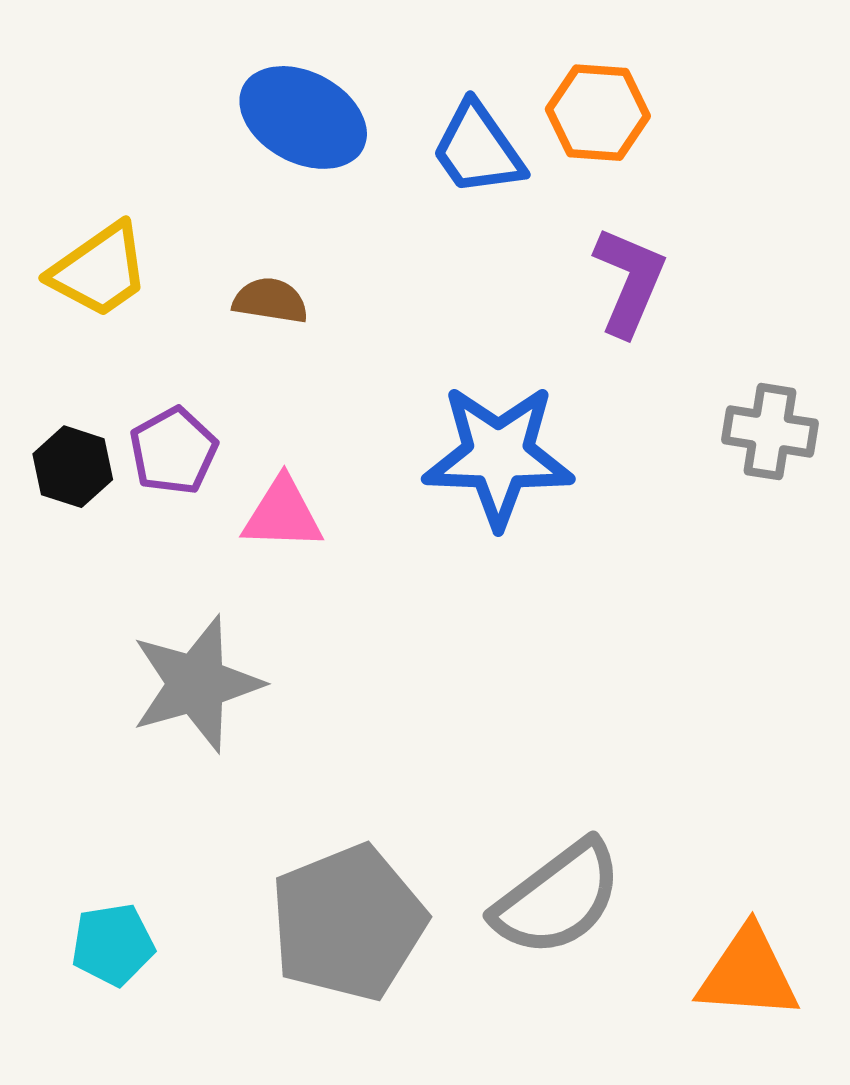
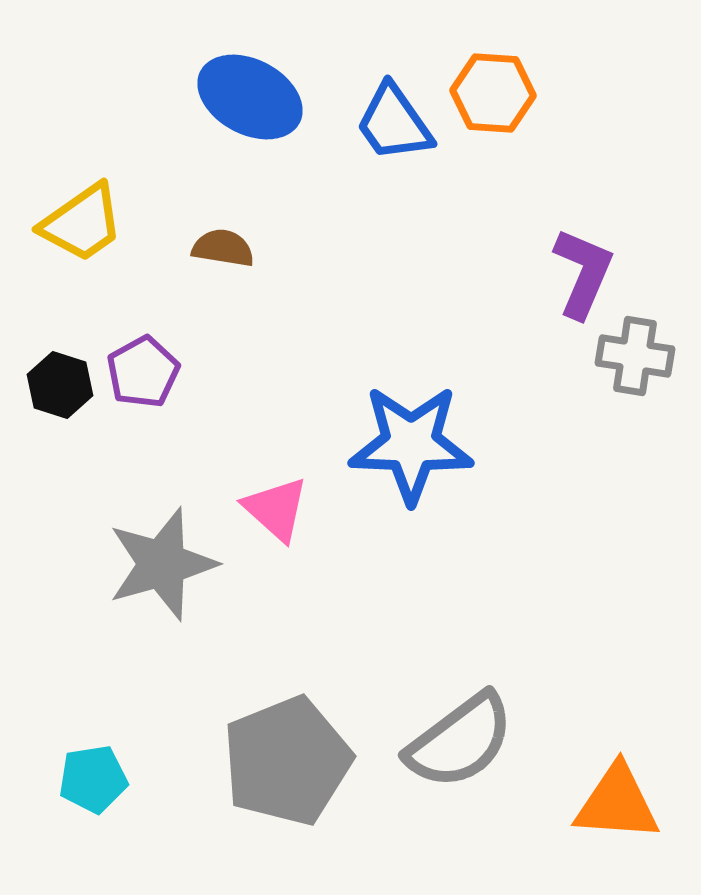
purple L-shape: (629, 281) -> (583, 273), moved
blue star: (498, 456) -> (411, 444), moved
pink triangle: (283, 514) -> (276, 509), moved, turned 40

